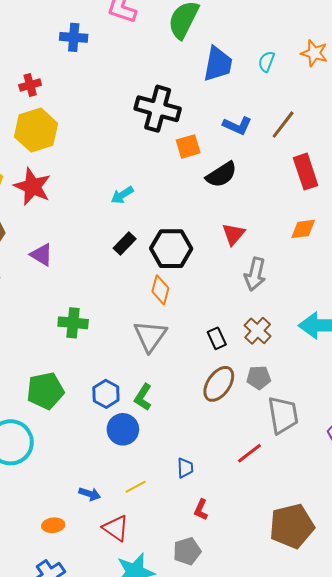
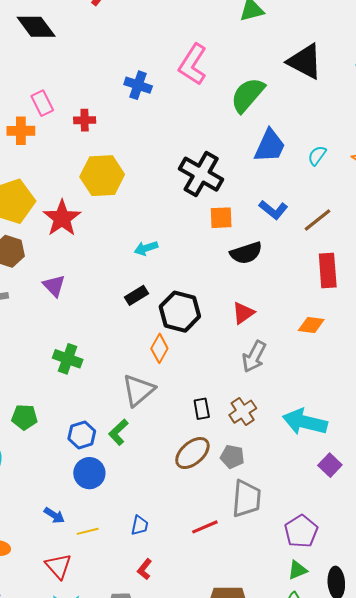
yellow hexagon: (36, 130) -> (102, 176), moved
green pentagon: (45, 391) -> (24, 417), size x0.7
green L-shape: (143, 397) -> (118, 432), moved
blue arrow: (90, 494) -> (54, 515), moved

